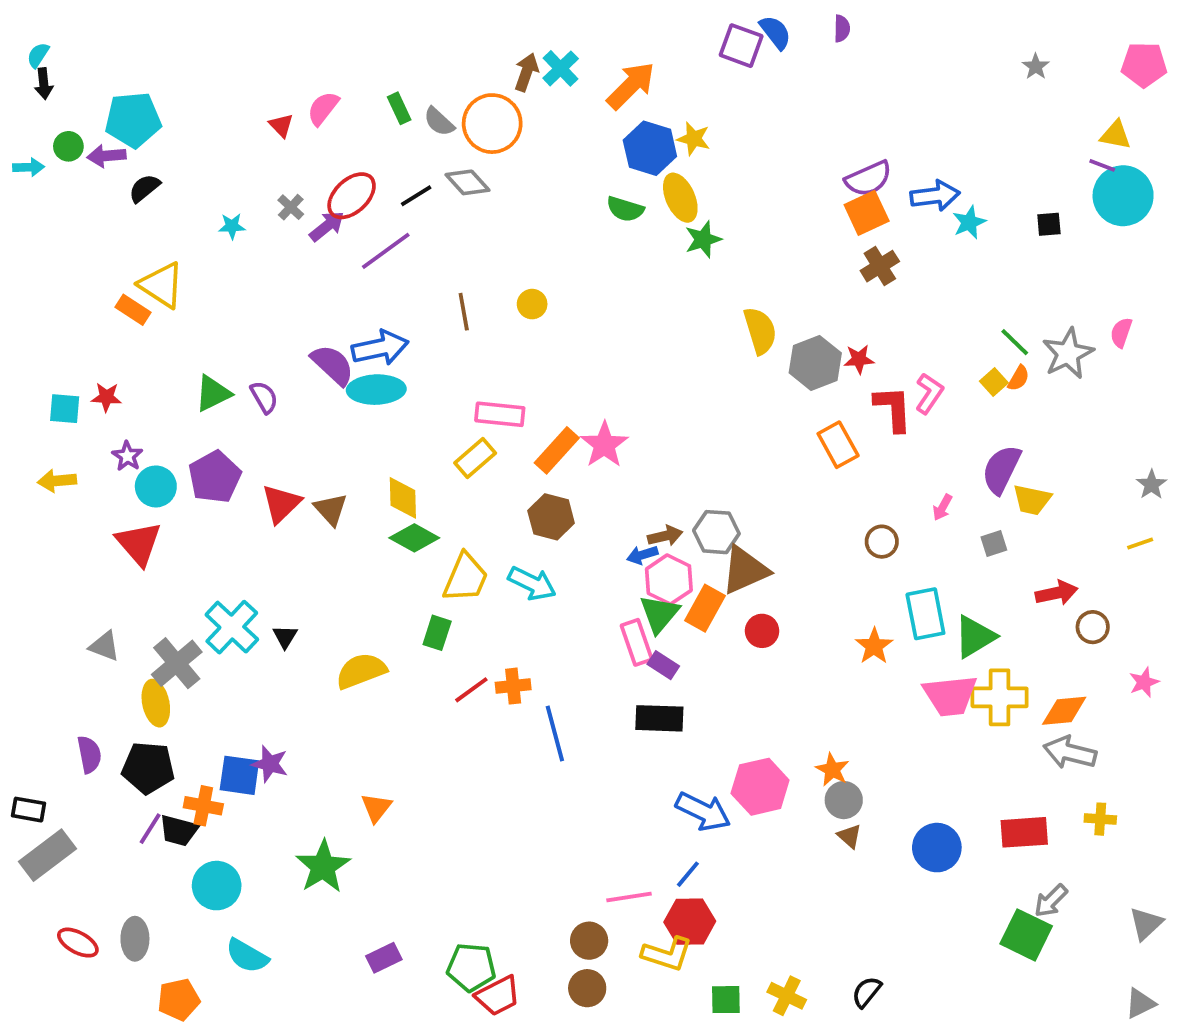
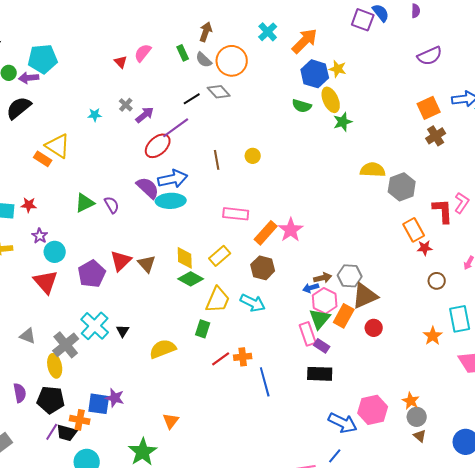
brown arrow: (526, 72) -> (206, 32), moved
purple semicircle: (868, 179) -> (430, 56), moved
black semicircle: (144, 188) -> (19, 108), moved, size x1.5
red ellipse: (352, 196) -> (158, 146), moved
yellow semicircle: (760, 331) -> (373, 170), turned -70
red star: (859, 359) -> (425, 248), moved
yellow rectangle: (475, 458) -> (220, 256), moved
purple pentagon: (215, 477) -> (92, 274), moved

